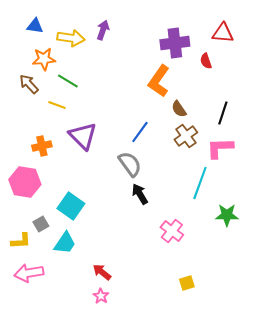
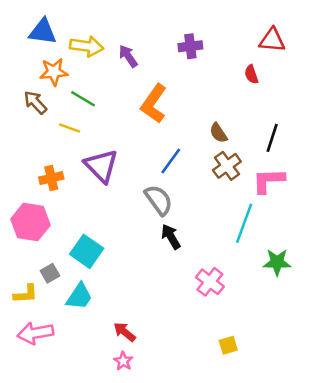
blue triangle: (35, 26) -> (43, 32), size x1.4
purple arrow: (103, 30) -> (128, 56), moved, turned -54
purple cross: (175, 43) -> (190, 46), moved, size x0.7
orange L-shape: (159, 81) -> (154, 104), moved

